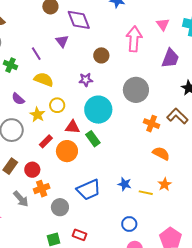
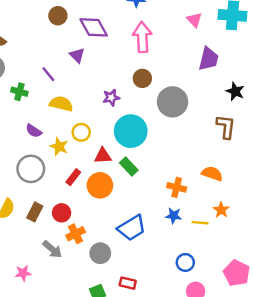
pink arrow: (134, 39) -> (142, 37), moved
brown circle: (101, 55) -> (142, 78), moved
brown L-shape: (177, 116) -> (226, 127), turned 60
orange cross: (152, 124) -> (177, 187), moved

